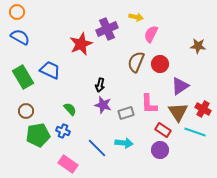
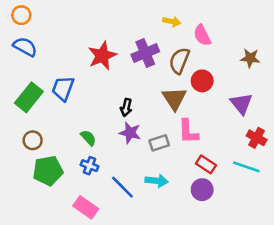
purple cross: (107, 29) -> (145, 53), moved
pink semicircle: (151, 34) -> (202, 35), moved, turned -54
brown semicircle: (136, 62) -> (179, 61), moved
blue trapezoid: (50, 70) -> (63, 88), turned -95
green rectangle: (23, 77) -> (29, 97), turned 70
purple triangle: (180, 86) -> (241, 104), moved, turned -36
brown triangle: (178, 112) -> (174, 99), moved
blue cross: (63, 131) -> (90, 166), moved

